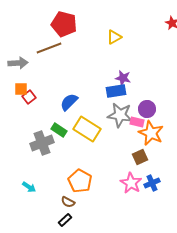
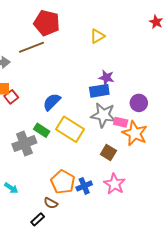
purple circle: (147, 109) -> (139, 103), moved
brown square: (140, 157) -> (108, 153), moved, turned -35
blue cross: (152, 183) -> (84, 186), moved
black rectangle: (65, 220) -> (38, 219), moved

